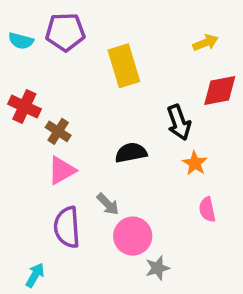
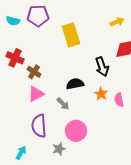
orange star: (195, 163) -> (101, 94), moved
gray arrow: (108, 204) -> (63, 104), moved
pink semicircle: (207, 209) -> (119, 100), moved
gray star: (158, 268) -> (59, 149), moved

